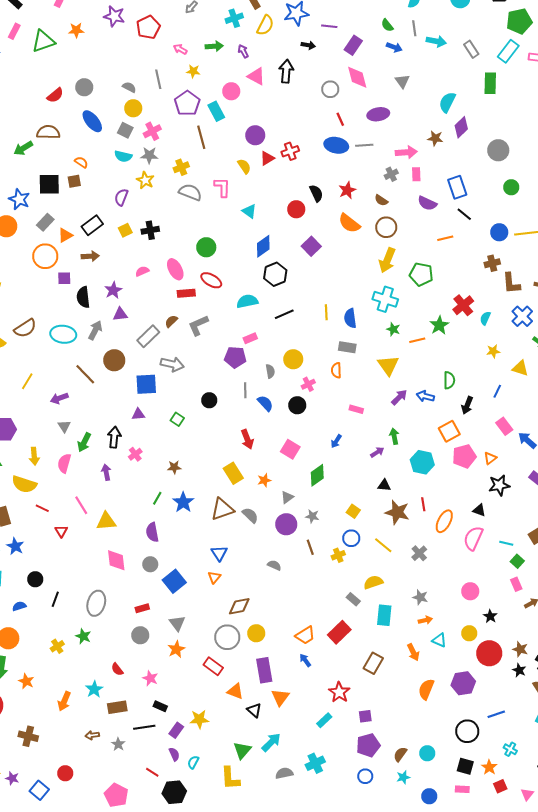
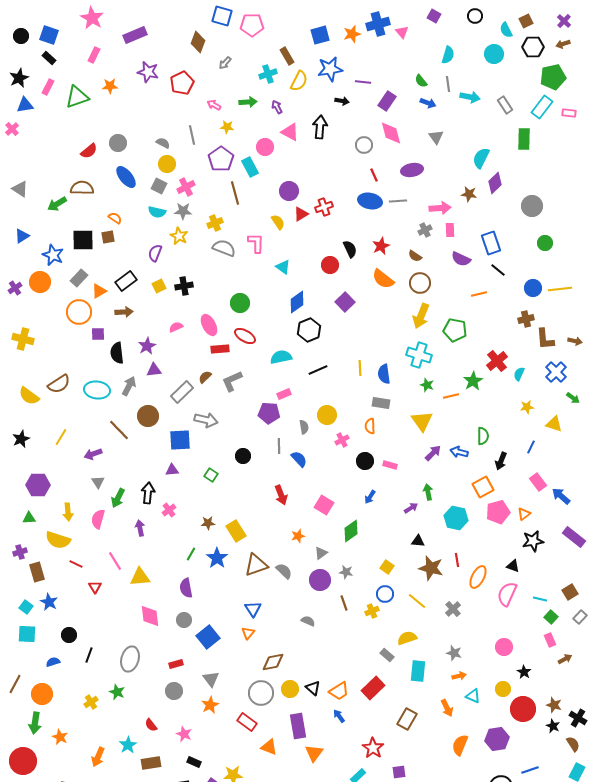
black circle: (297, 405) -> (365, 461), moved
yellow rectangle: (233, 473) -> (236, 531), moved
black triangle: (254, 710) -> (313, 688), moved

